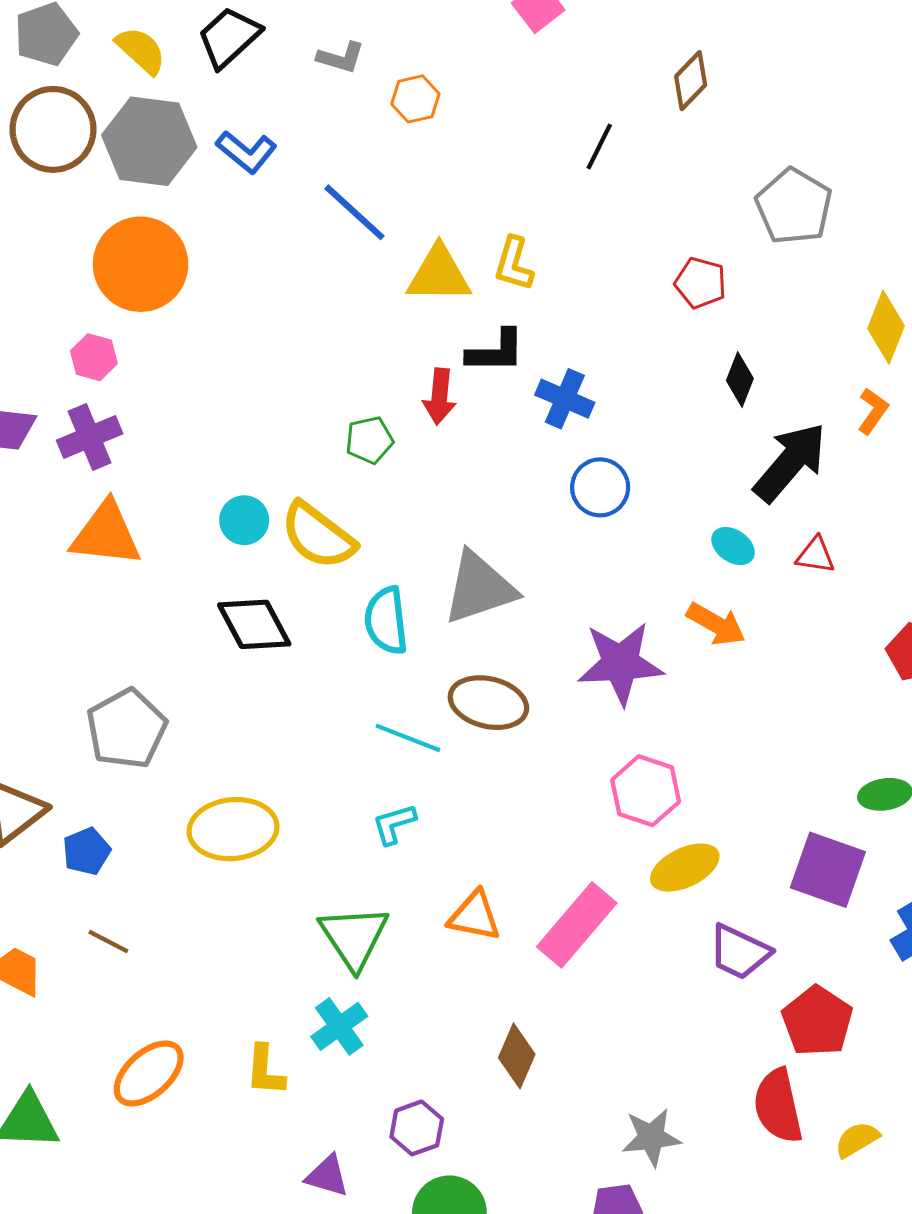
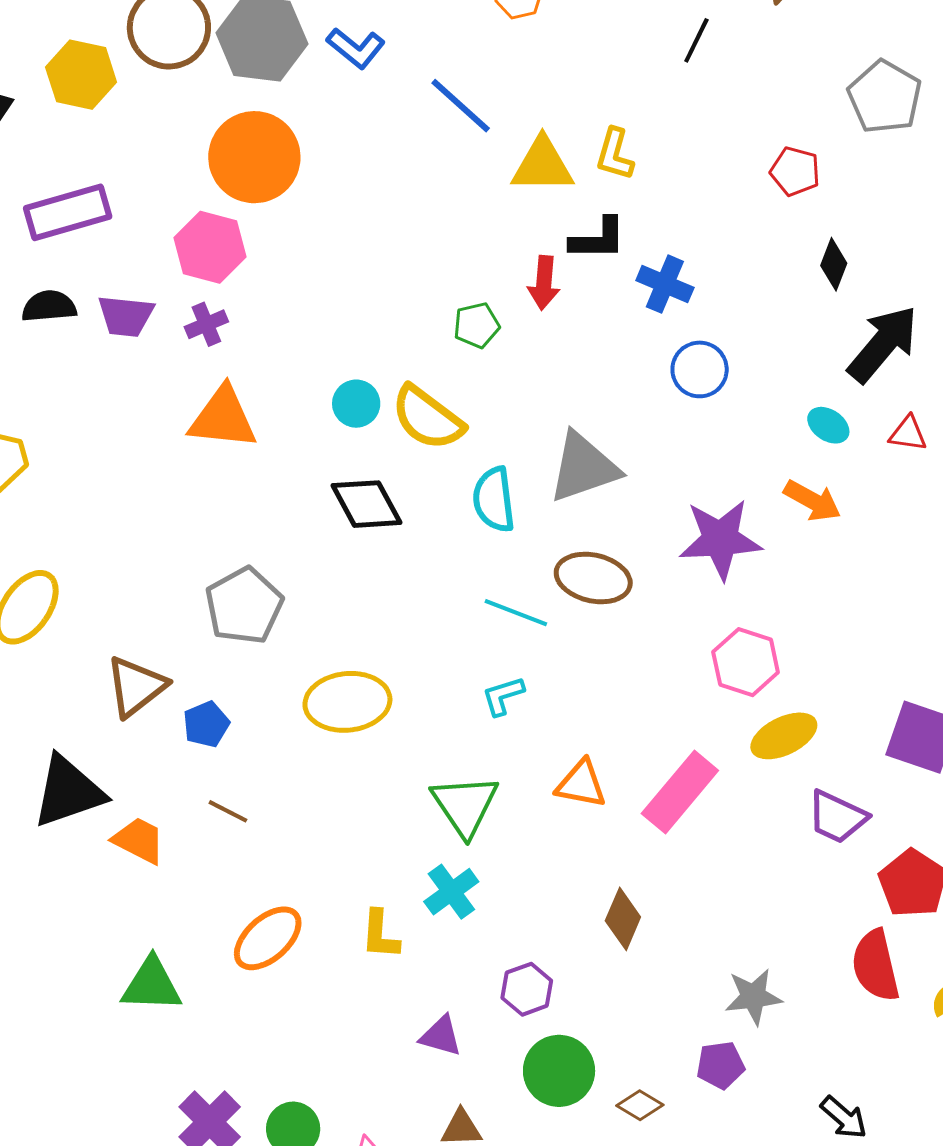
pink hexagon: (94, 357) -> (210, 247), size x1.6
purple cross: (90, 437) -> (206, 324), size x0.7

